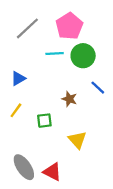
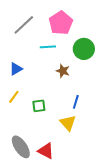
green circle: (83, 56) -> (84, 49), moved
blue line: (98, 88) -> (76, 102), moved, turned 64
brown star: (69, 99) -> (63, 71), moved

